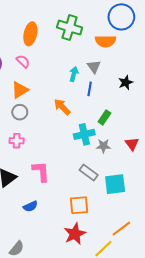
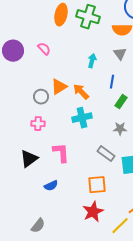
orange ellipse: (30, 34) -> (61, 15), moved
gray triangle: (94, 67) -> (120, 54), moved
blue line: (90, 89) -> (112, 82), moved
orange triangle: (20, 90) -> (59, 87), moved
cyan cross: (84, 134) -> (82, 118), moved

